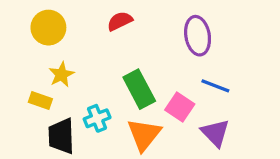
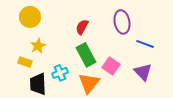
red semicircle: (120, 21) -> (82, 27), moved, turned -35
blue line: (215, 86) -> (145, 44), moved
purple triangle: (215, 133) -> (143, 72), moved

